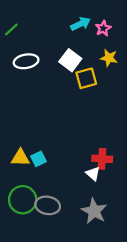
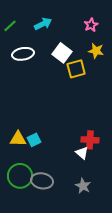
cyan arrow: (81, 24) -> (43, 24), moved
gray star: (94, 211) -> (83, 186), size x0.7

